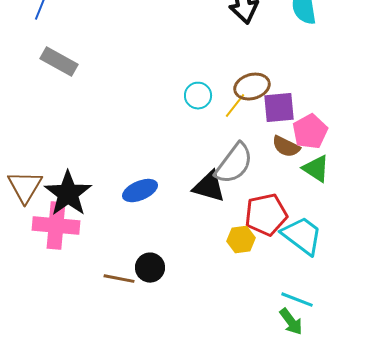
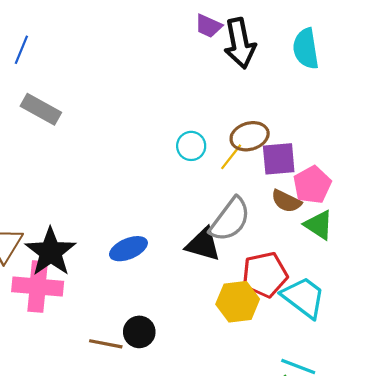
yellow hexagon: (241, 240) -> (238, 302), size x1.4

